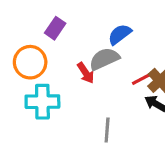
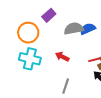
gray semicircle: (104, 59) -> (74, 29), moved
red arrow: (86, 73) -> (62, 57), moved, turned 136

